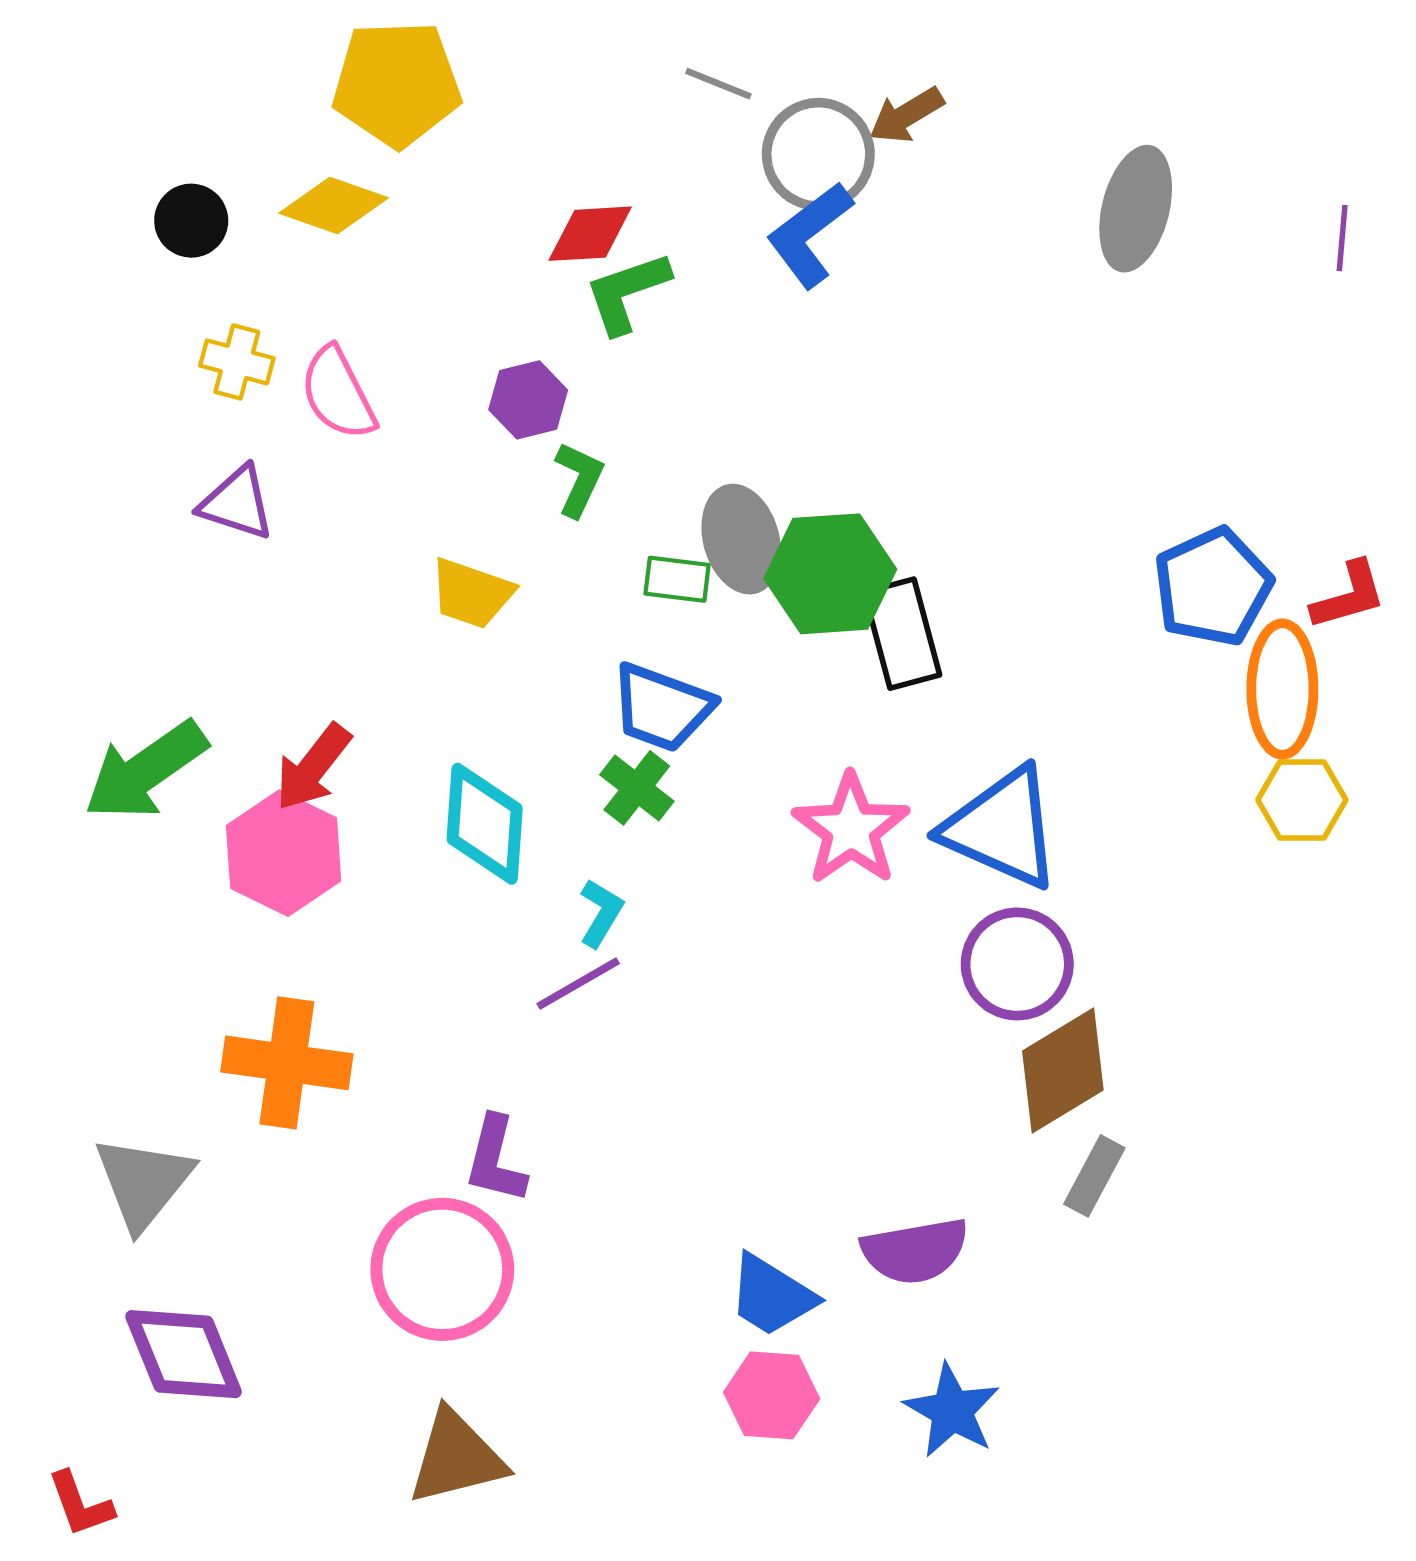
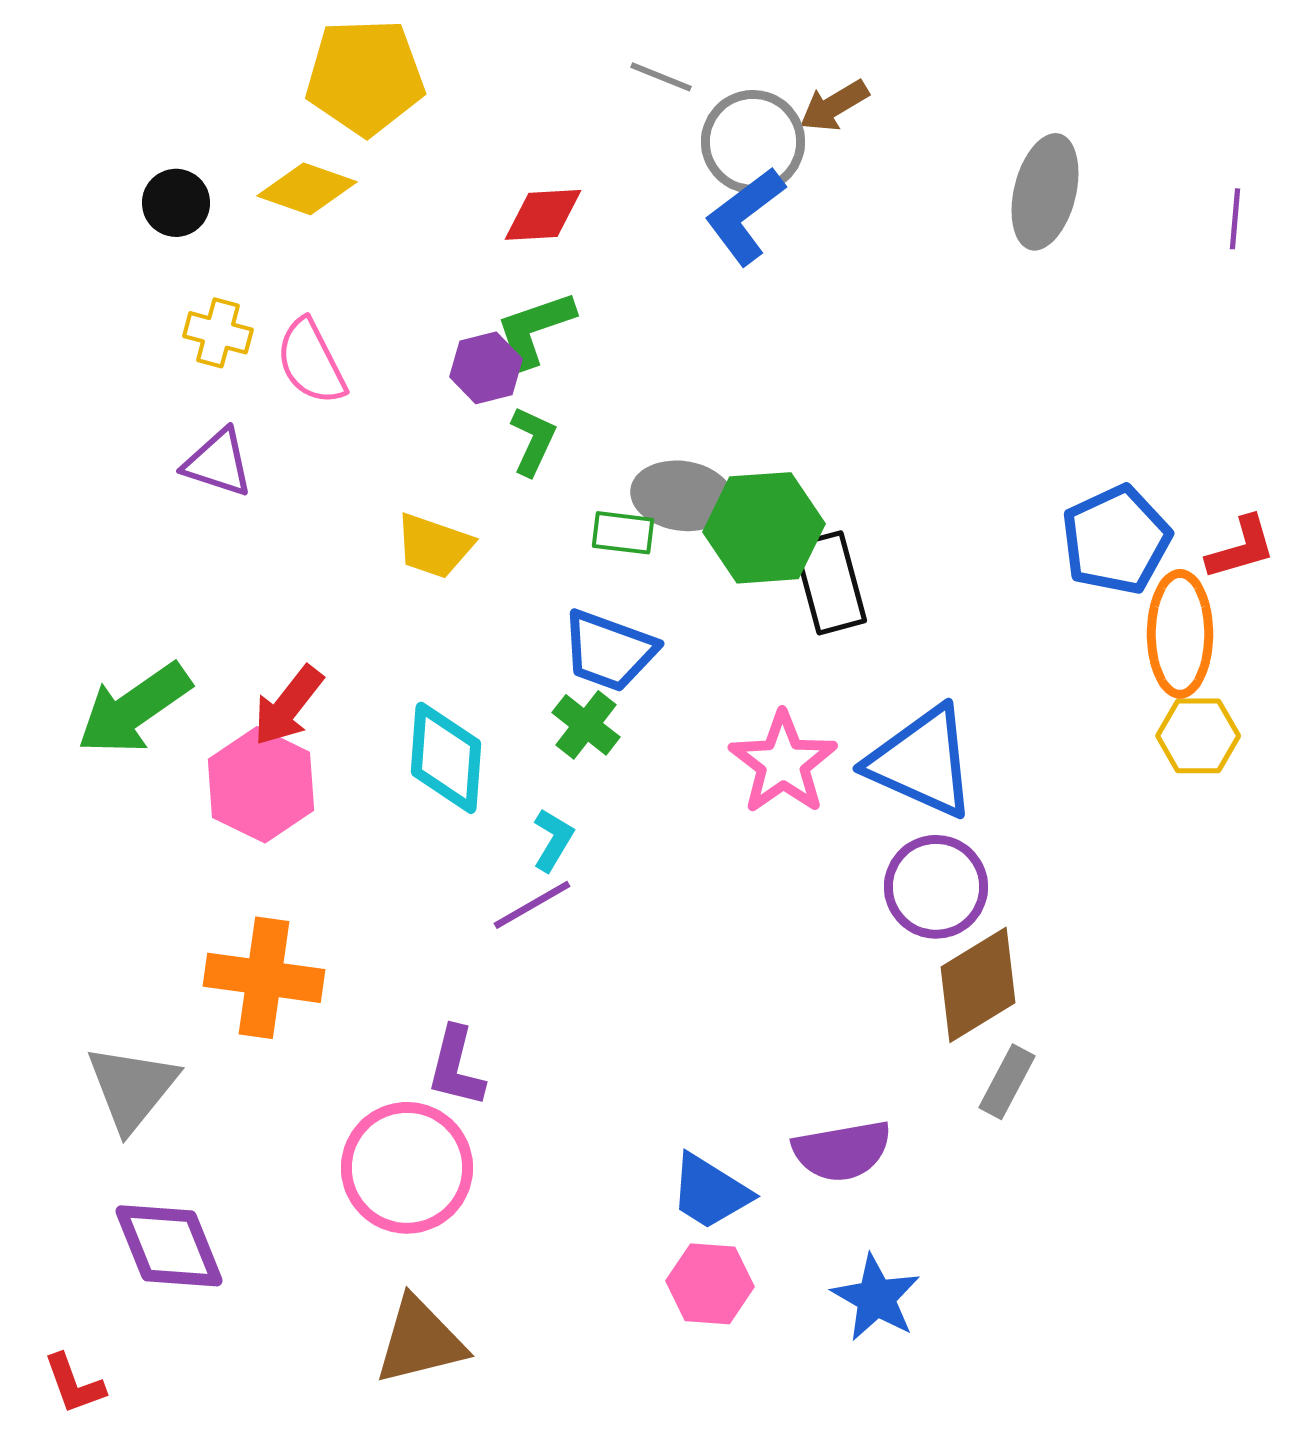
green L-shape: (627, 292) -> (535, 329), moved
gray ellipse: (741, 539) -> (682, 496), turned -66

